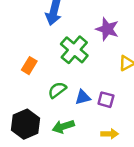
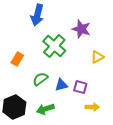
yellow arrow: (110, 134) -> (92, 107), moved

